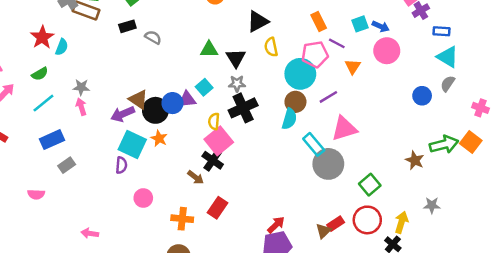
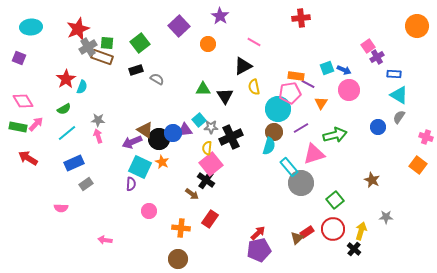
orange rectangle: (319, 21) -> (296, 76), moved, turned -56
gray star: (237, 84) -> (211, 127), moved
green arrow: (444, 144) -> (335, 135), moved

